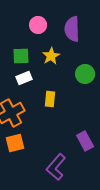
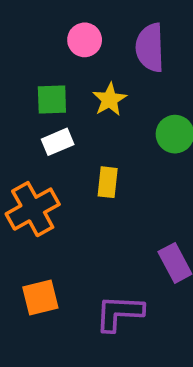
orange square: (15, 143) -> (40, 298), moved
purple L-shape: (56, 167) -> (119, 313), turned 52

